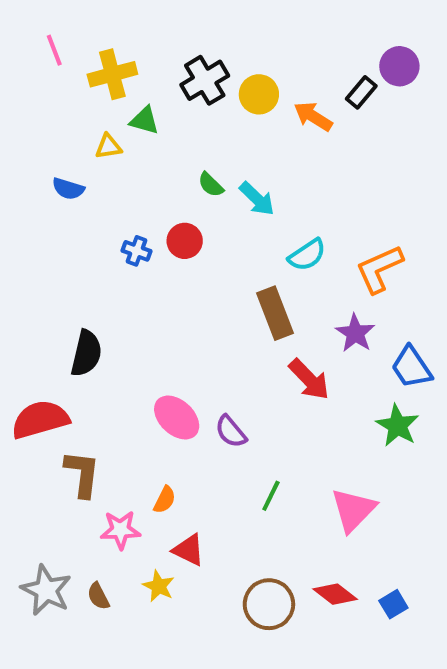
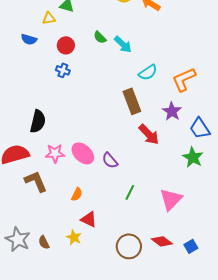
red circle: (185, 241) -> (66, 45), moved
brown L-shape: (82, 474) -> (36, 181), turned -30
pink star: (120, 530) -> (55, 153), moved

